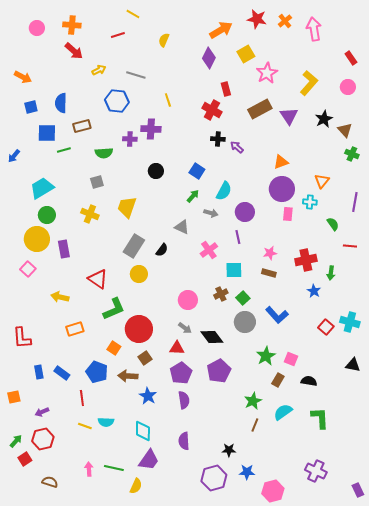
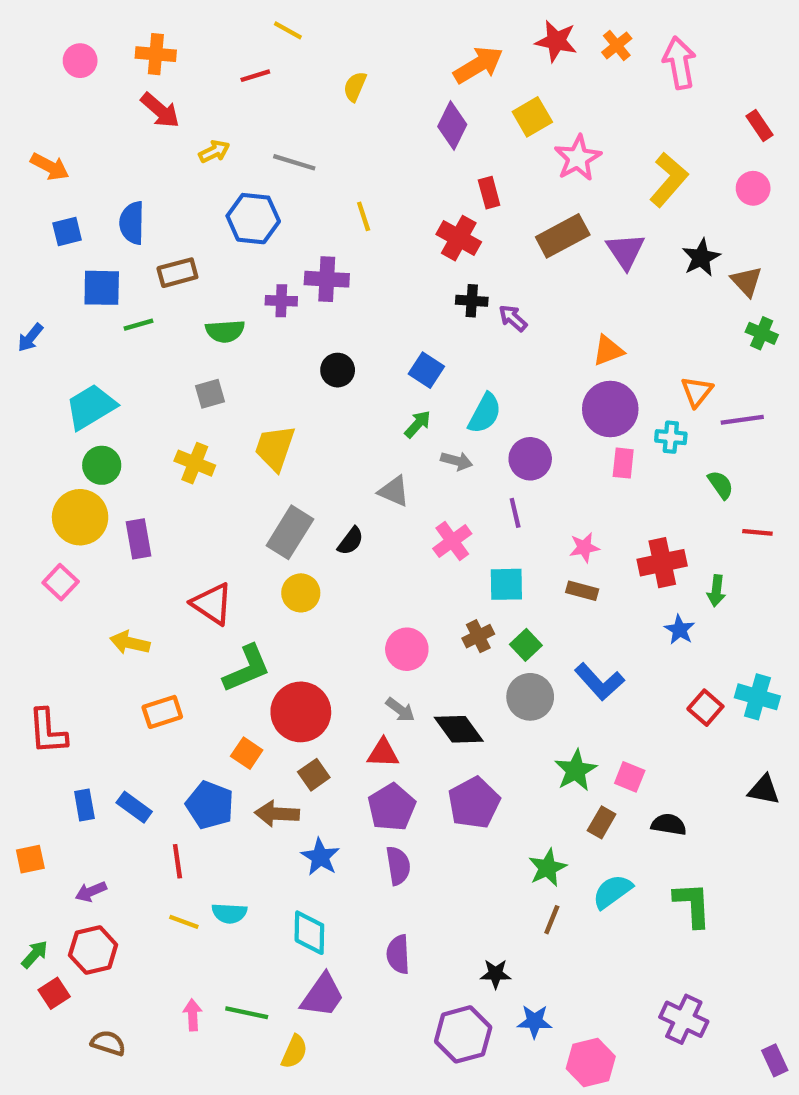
purple line: (355, 202) -> (742, 420), moved, turned 72

